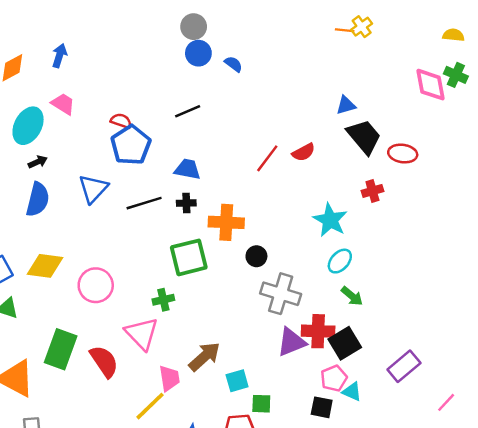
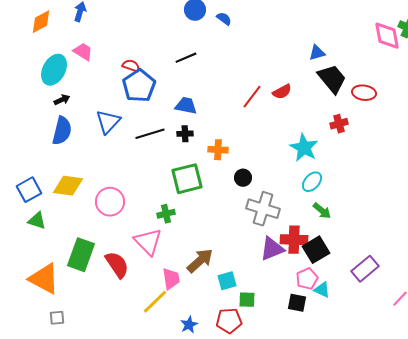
orange cross: (226, 222) -> (218, 150), size x0.7

